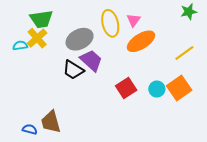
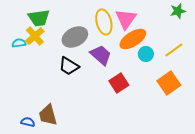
pink triangle: (134, 20) -> (126, 19), size x1.6
purple trapezoid: (91, 60) -> (101, 55), moved
cyan circle: (157, 89) -> (146, 54), moved

